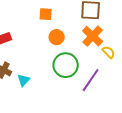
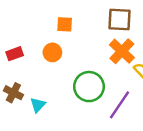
orange circle: (57, 37) -> (52, 52), moved

